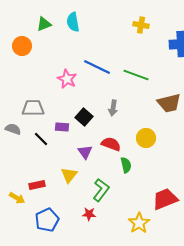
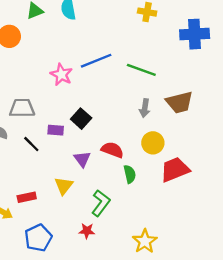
blue line: (97, 67) -> (96, 61), turned -48
gray arrow: (113, 108) -> (145, 108), moved
red trapezoid: (165, 199) -> (175, 170), moved

